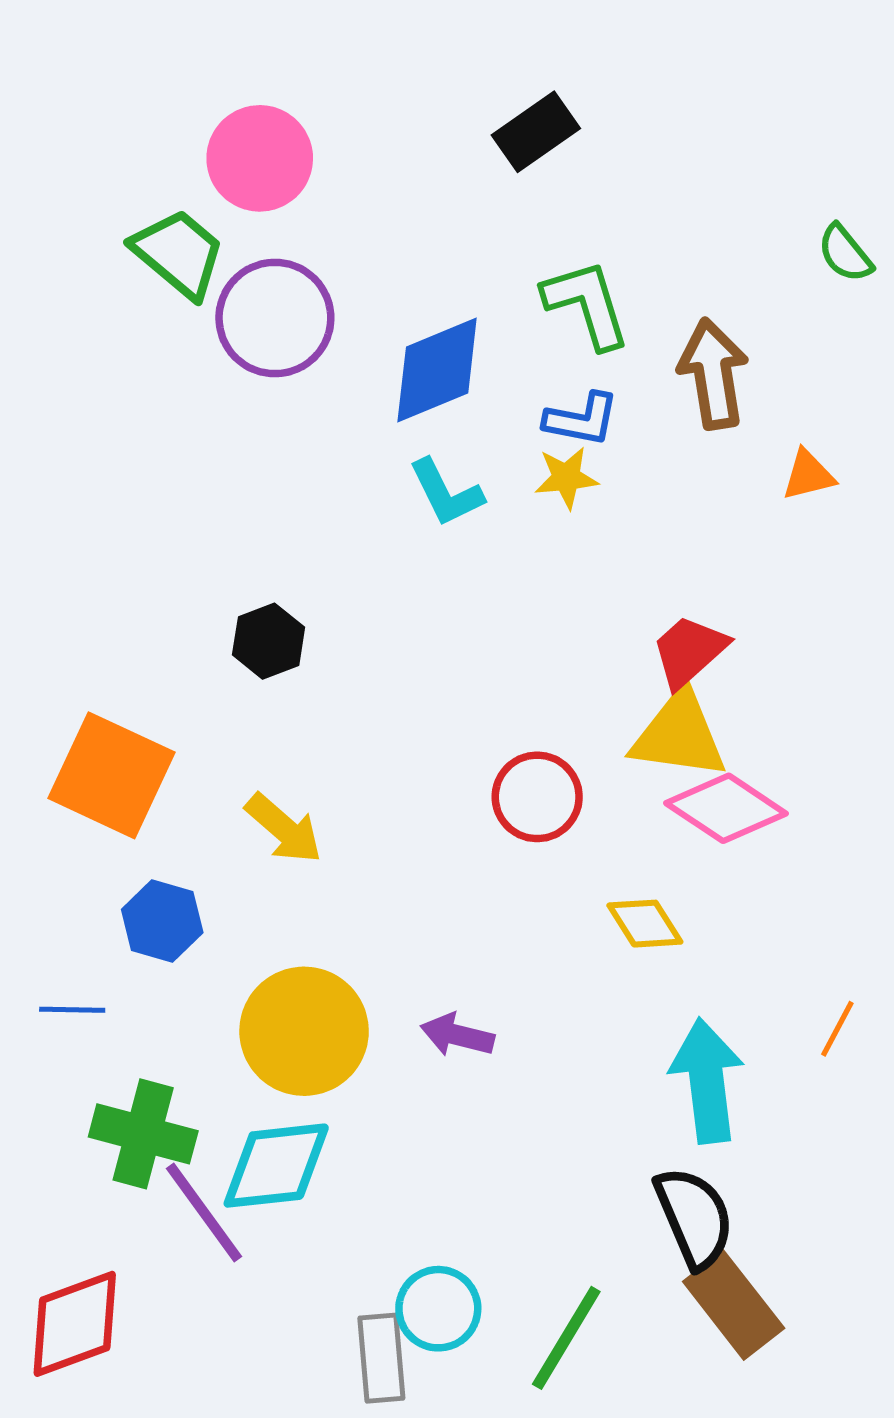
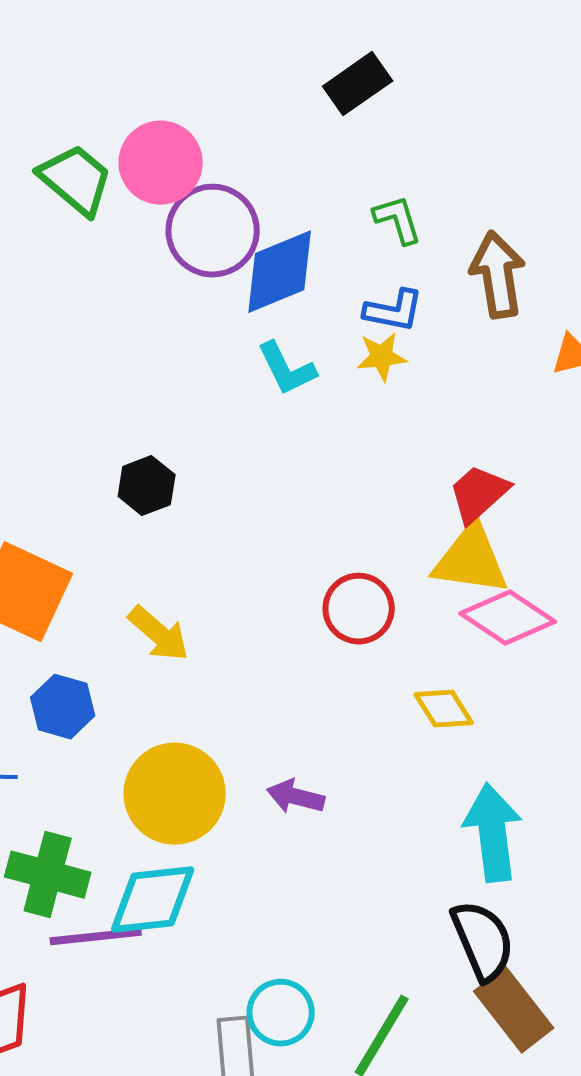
pink circle: (260, 158) -> (161, 163), moved
green L-shape: (587, 304) -> (398, 220), size x0.7
purple circle: (275, 318) -> (213, 231), moved
purple line: (204, 1212) -> (96, 937), turned -60

